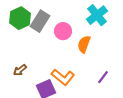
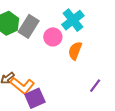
cyan cross: (97, 15) -> (73, 20), moved
orange L-shape: (63, 77) -> (22, 86), moved

